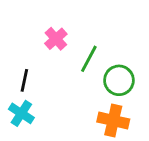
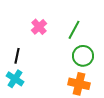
green line: (89, 59) -> (74, 30), moved

